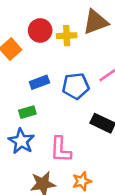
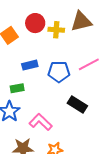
pink L-shape: (61, 150) -> (41, 122), turned 125

